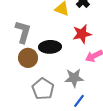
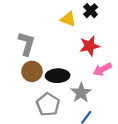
black ellipse: (50, 47) -> (58, 76), moved
gray star: (74, 78) -> (81, 93), turned -30

